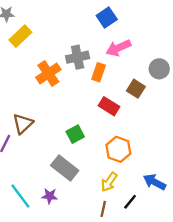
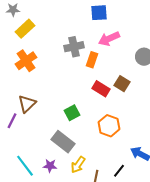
blue square: (107, 17) -> (99, 13), turned 30
orange cross: (48, 73) -> (26, 61), moved
brown square: (136, 89) -> (122, 84), moved
yellow arrow: (109, 182) -> (78, 165), moved

